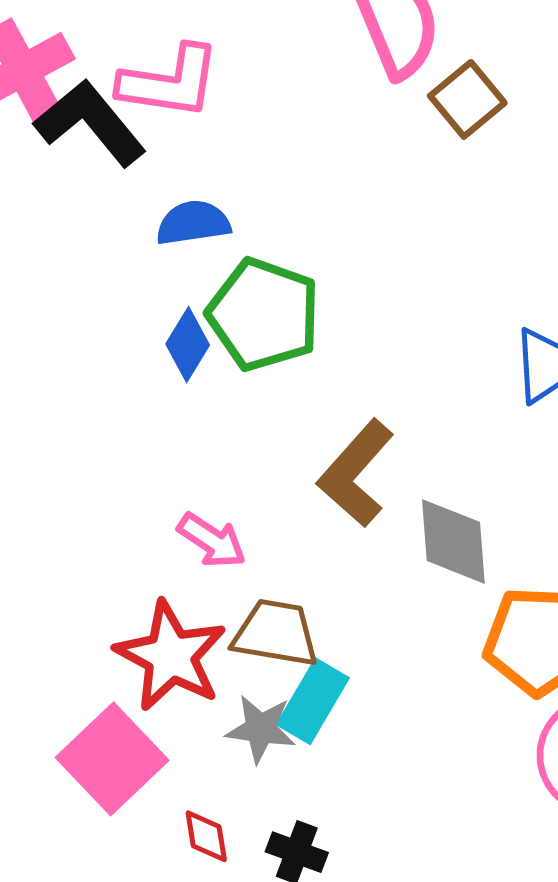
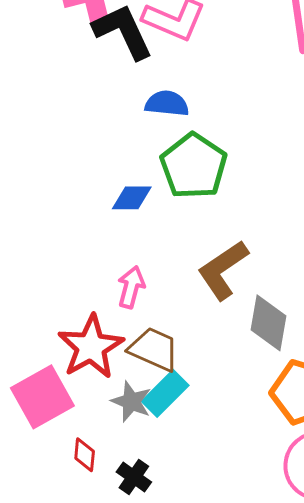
blue diamond: (188, 344) -> (132, 198), moved, turned 45
pink arrow: (212, 540) -> (131, 287), turned -123

